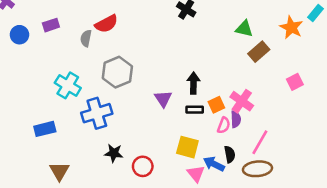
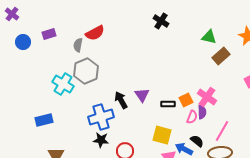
gray hexagon: (117, 72) -> (86, 71), moved
black arrow: (193, 83) -> (121, 100), moved, turned -30
blue cross: (97, 113) -> (101, 117), moved
black semicircle: (230, 154) -> (197, 141), turned -40

